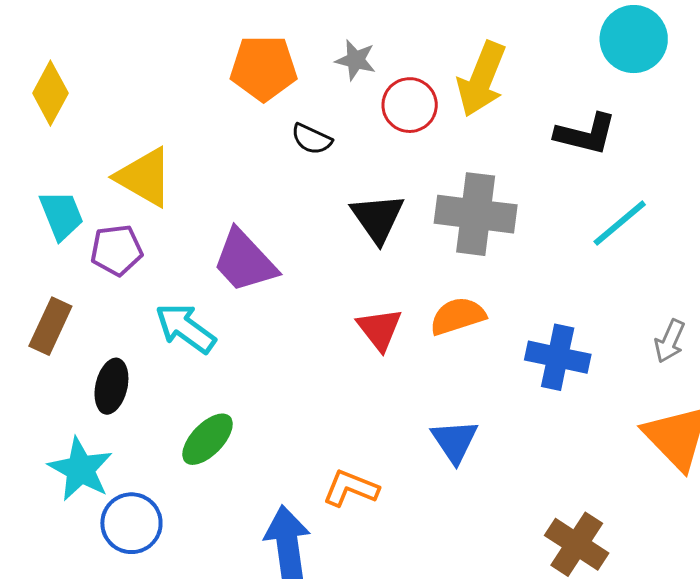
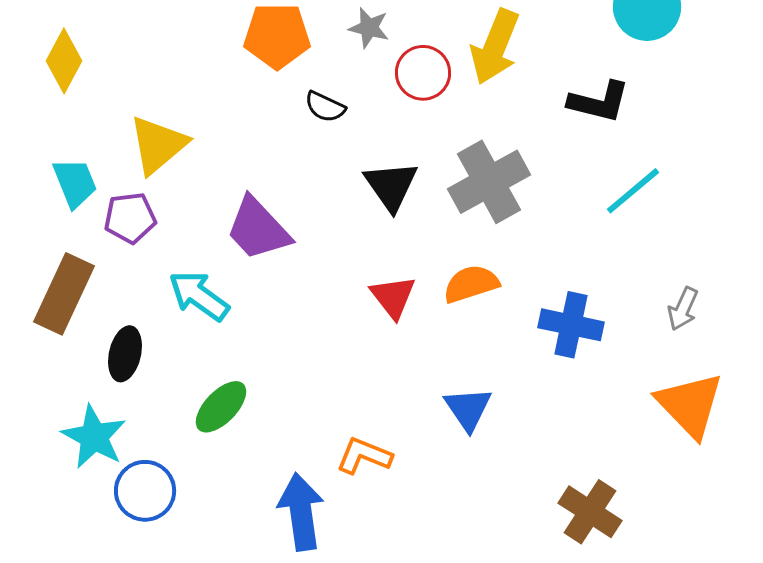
yellow triangle: (144, 177) -> (158, 145), turned 50
gray cross: (476, 214) -> (489, 182), turned -36
brown rectangle: (50, 326) -> (64, 294), size x1.4

